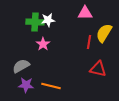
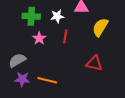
white star: (48, 20) -> (57, 16), moved
red line: (89, 42) -> (65, 36), moved

